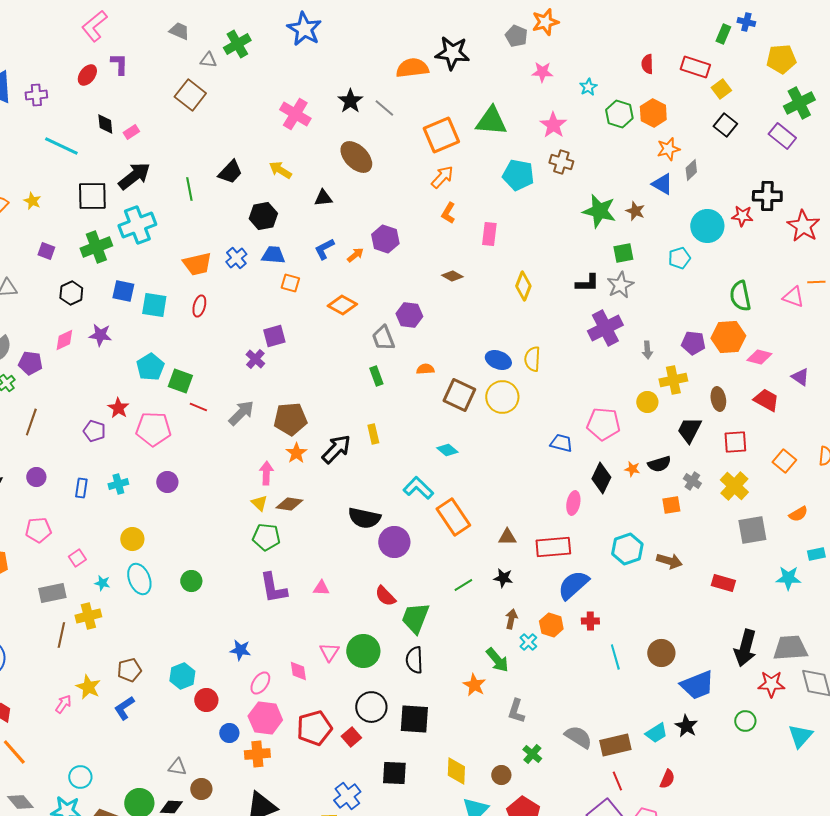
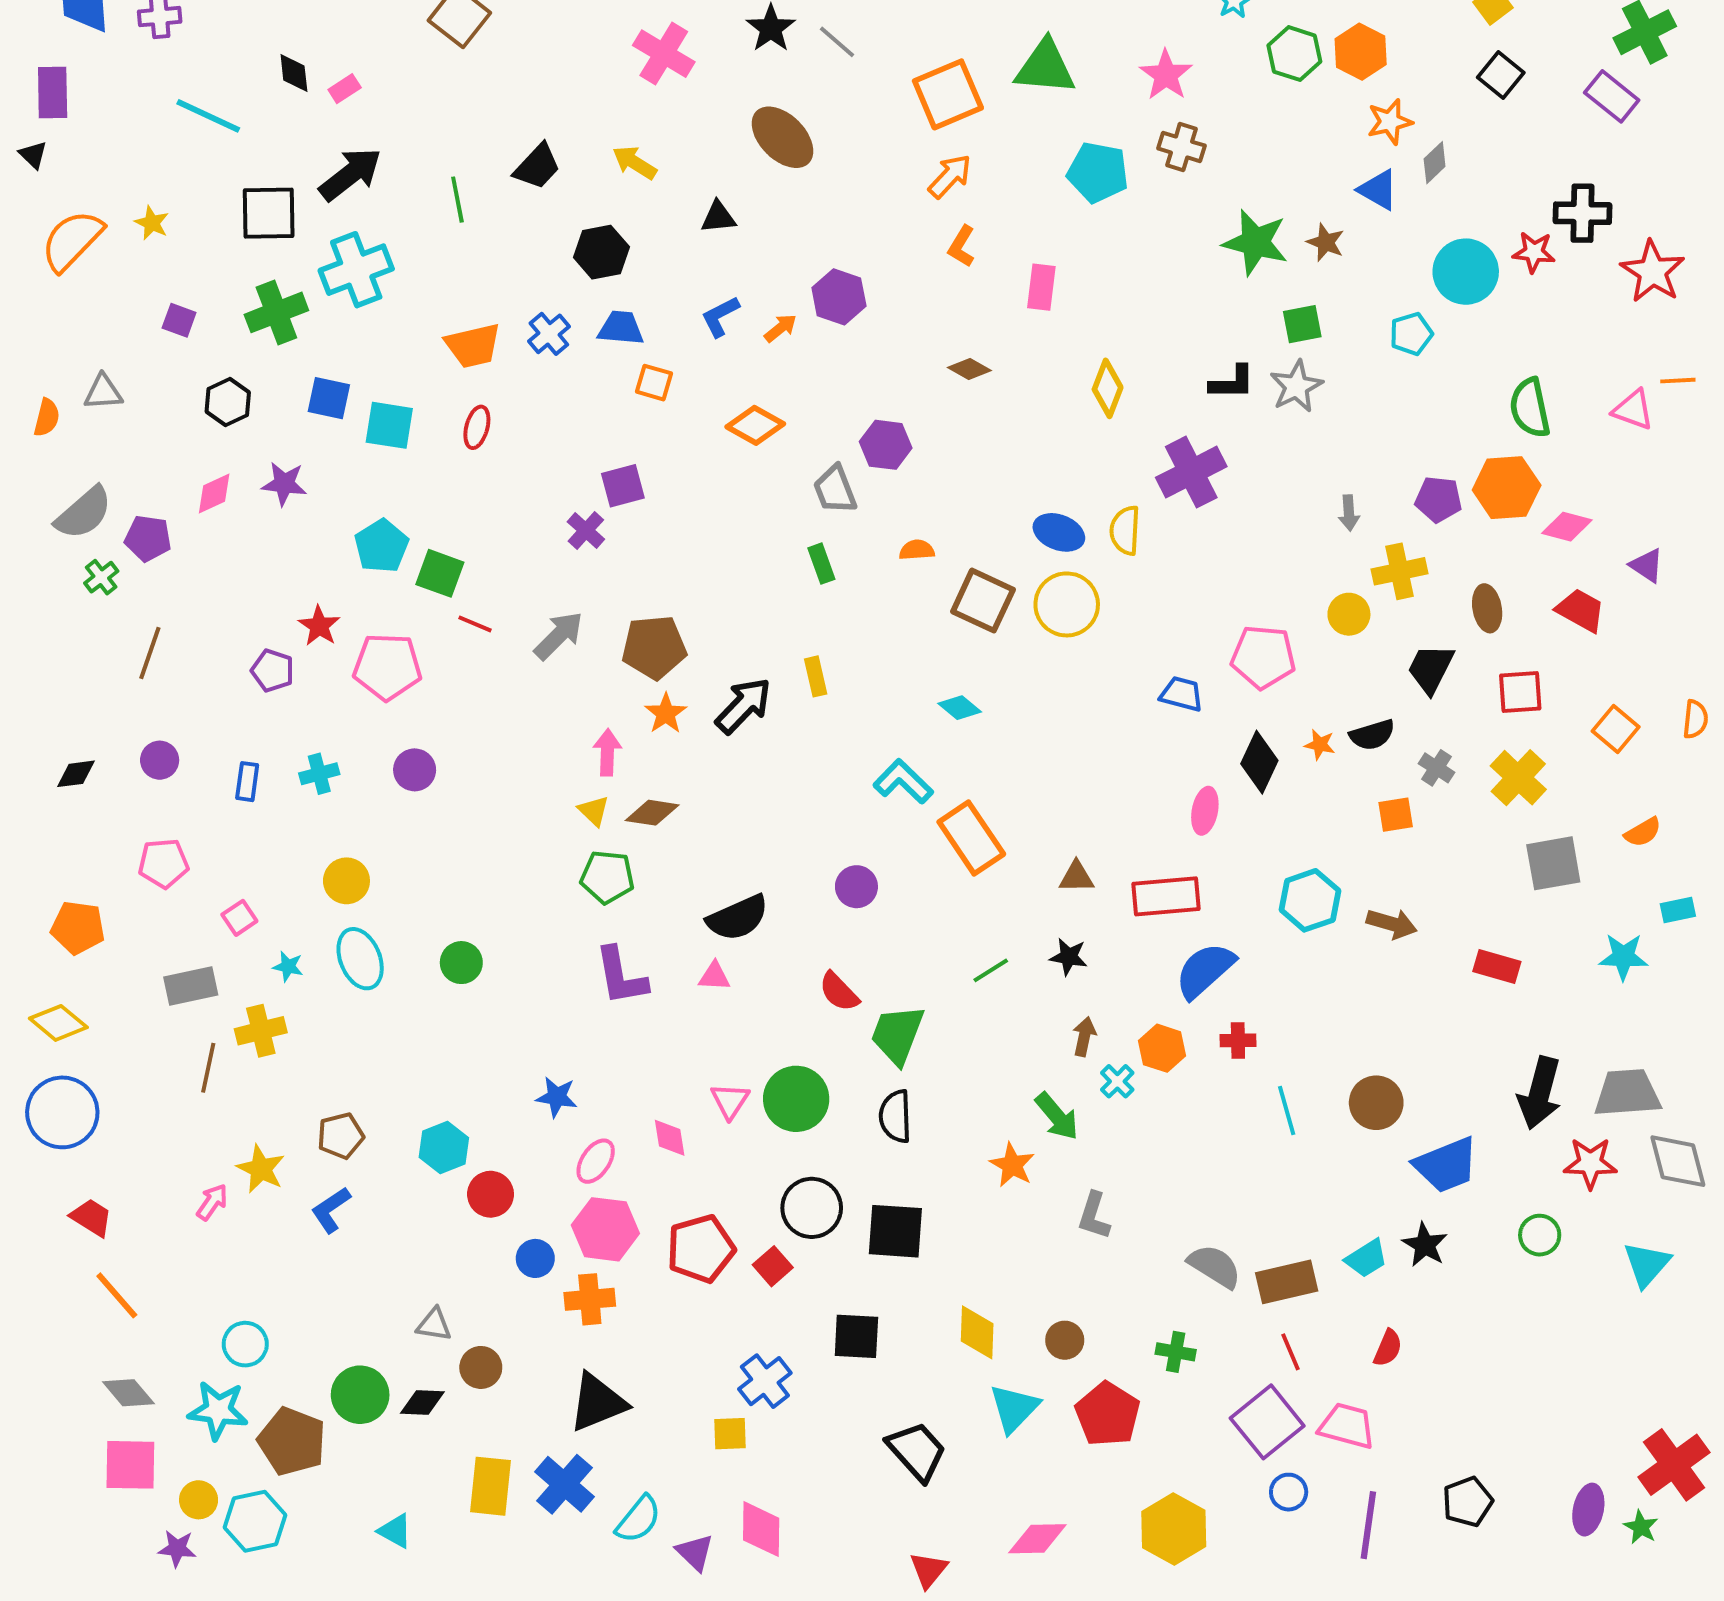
purple cross: (605, 328) -> (1191, 472), moved
black semicircle: (364, 518) -> (738, 918), moved, turned -36
purple circle: (394, 542) -> (856, 887), size x0.7
green cross: (532, 754) -> (1176, 1352), moved, turned -30

